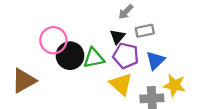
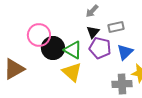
gray arrow: (126, 12) -> (92, 11), moved
green triangle: (94, 58) -> (73, 50), turned 42
yellow triangle: (121, 84) -> (72, 72), moved

